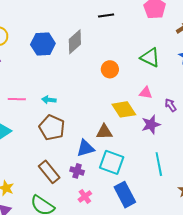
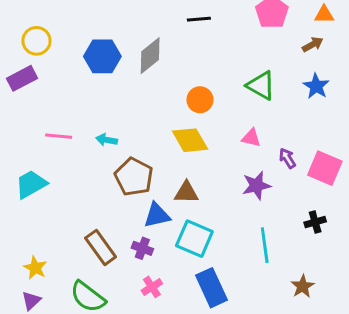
yellow diamond: (124, 109) -> (190, 140), moved
brown pentagon: (52, 128) -> (134, 177), moved

